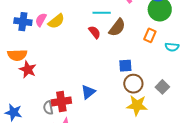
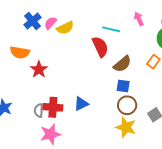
blue cross: (23, 22) -> (33, 21), turned 30
brown semicircle: (117, 28) -> (122, 64), moved
red semicircle: (95, 32) -> (100, 47), size x1.5
red star: (28, 70) -> (39, 69), moved

